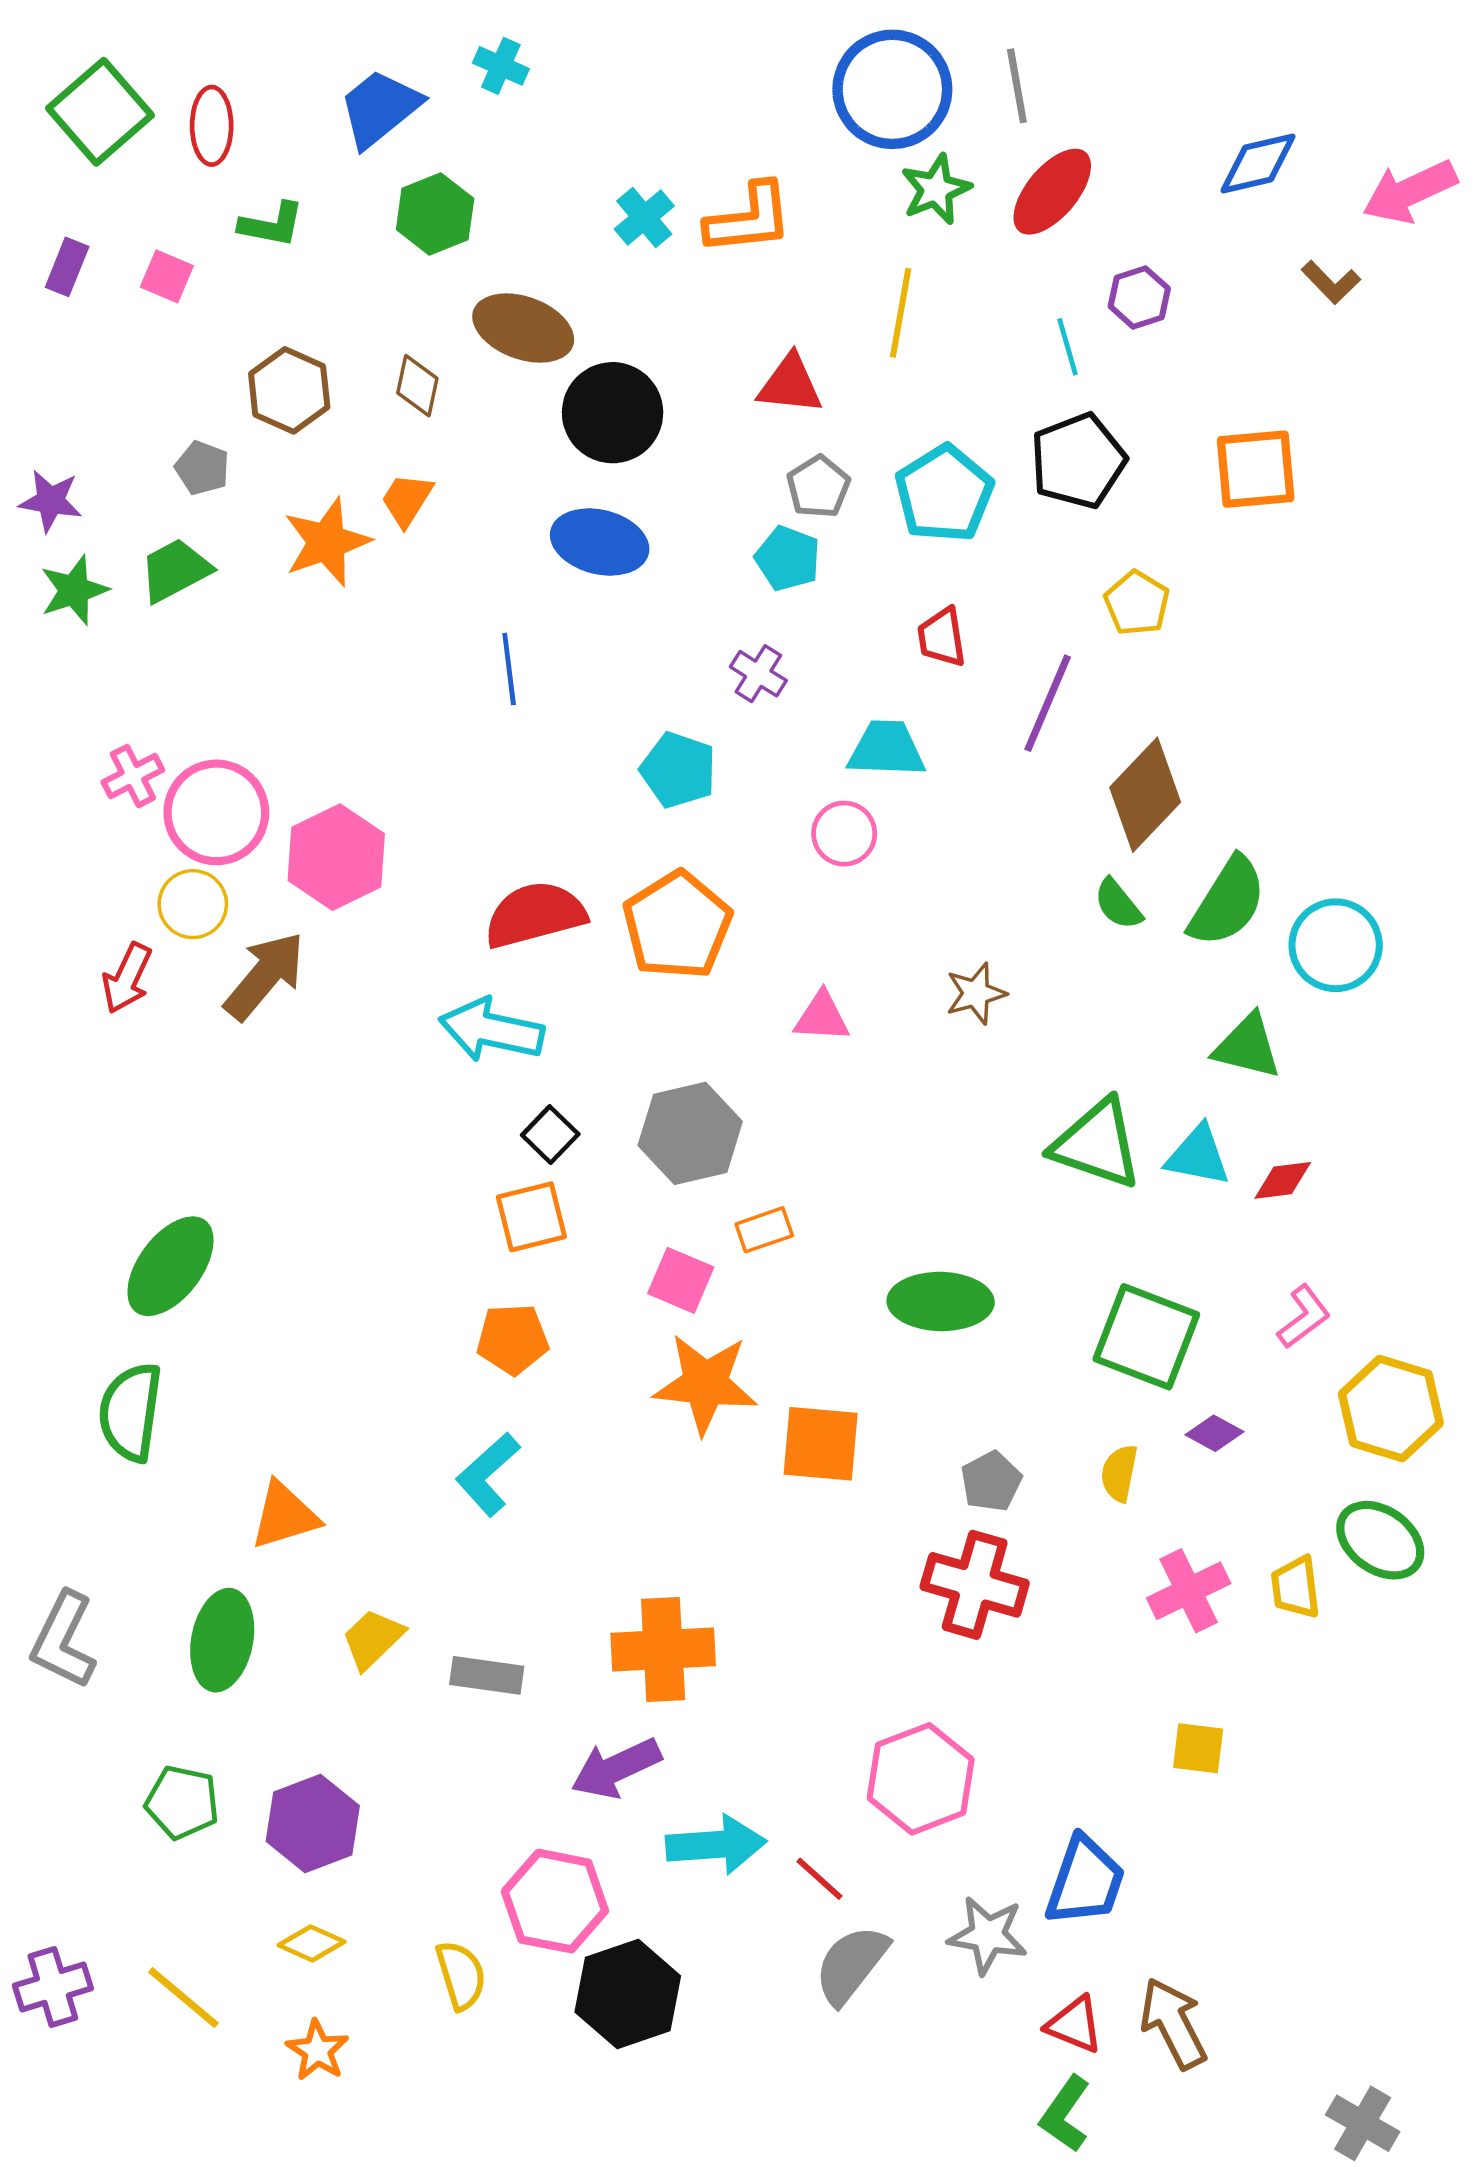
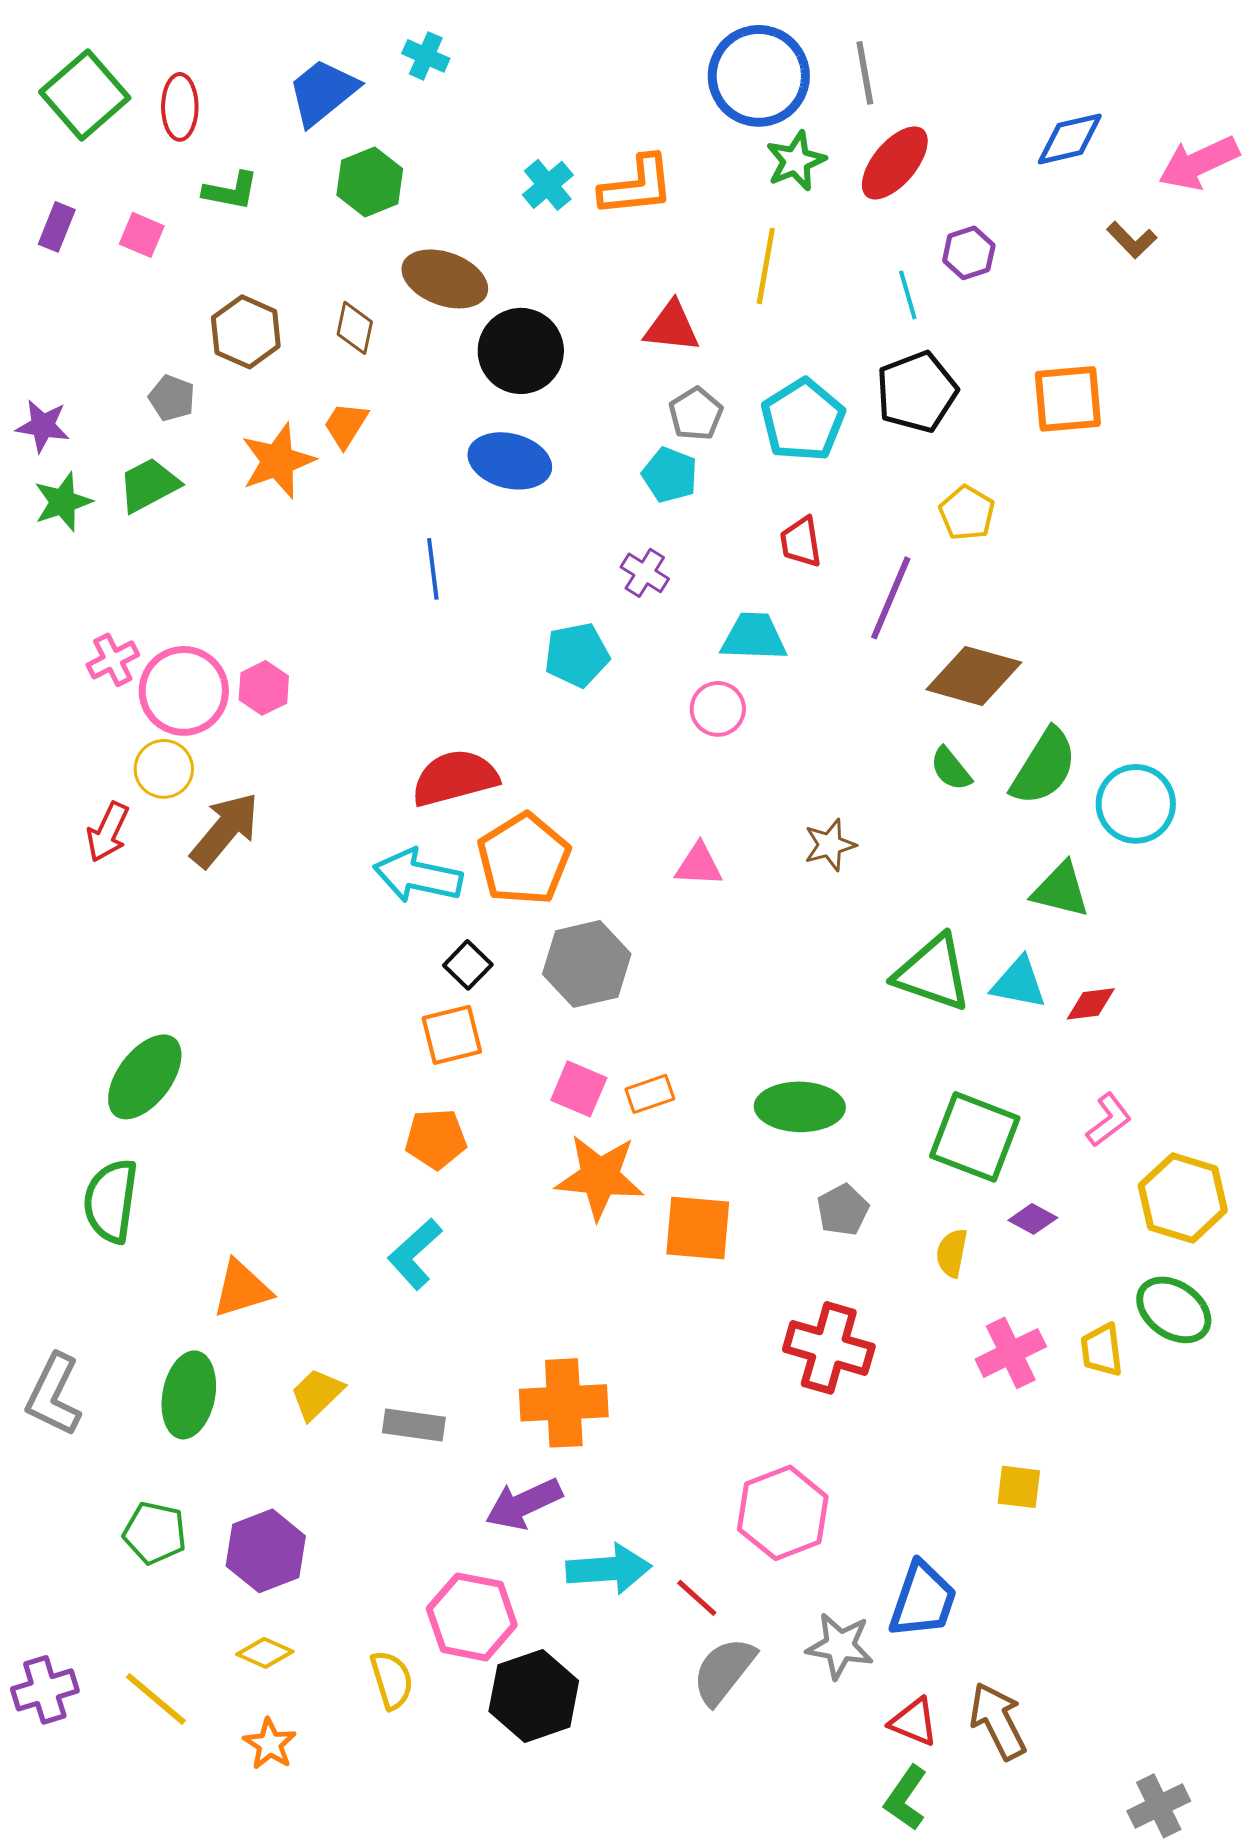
cyan pentagon: (678, 770) -> (577, 655), turned -30
brown diamond: (1145, 795) -> (974, 676), turned 62
pink hexagon: (336, 857) -> (264, 688), moved, size x0.6
orange pentagon: (677, 925) -> (524, 859), moved
orange rectangle: (764, 1230) -> (650, 1094), moved
gray pentagon: (991, 1481) -> (843, 1210), moved
gray cross: (1363, 2123) -> (1159, 1806), turned 34

